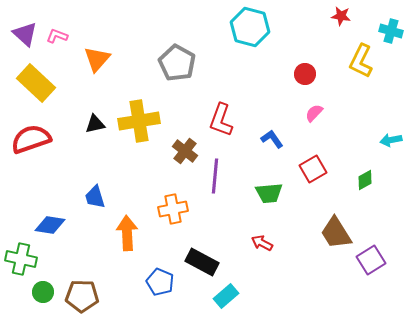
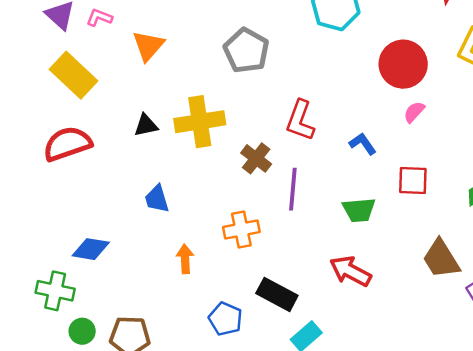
red circle: (305, 74) -> (403, 64), size x1.8
red square: (313, 169) -> (413, 180), turned 32
blue trapezoid: (95, 197) -> (157, 199), moved
orange arrow: (127, 233) -> (185, 259), size x0.7
red arrow: (262, 243) -> (350, 271), size x1.6

